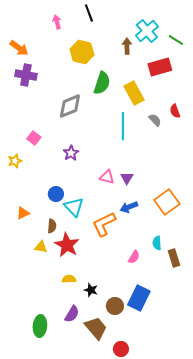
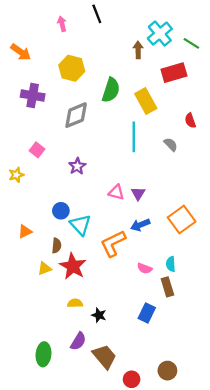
yellow hexagon: (82, 52) -> (72, 68), moved
purple cross: (26, 75) -> (33, 96), moved
gray semicircle: (155, 120) -> (171, 144), moved
yellow triangle: (41, 247) -> (45, 268), turned -32
pink semicircle: (134, 257) -> (145, 268), moved, turned 80
brown rectangle: (174, 258) -> (167, 287), moved
blue rectangle: (139, 298) -> (147, 313), moved, size x0.7
brown circle: (115, 306) -> (167, 371), moved

